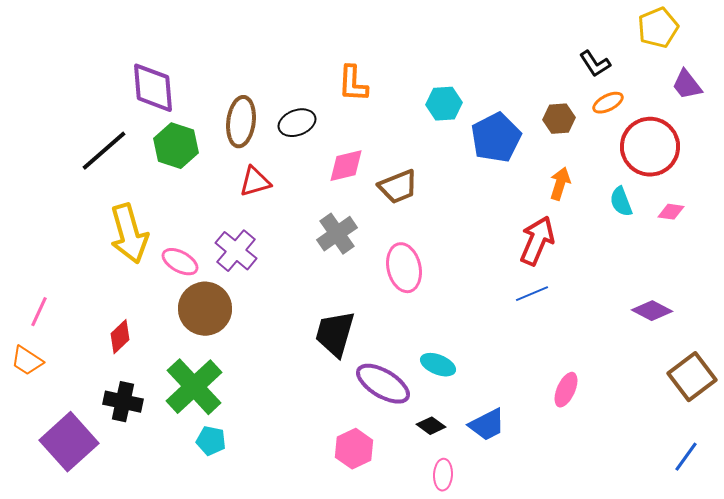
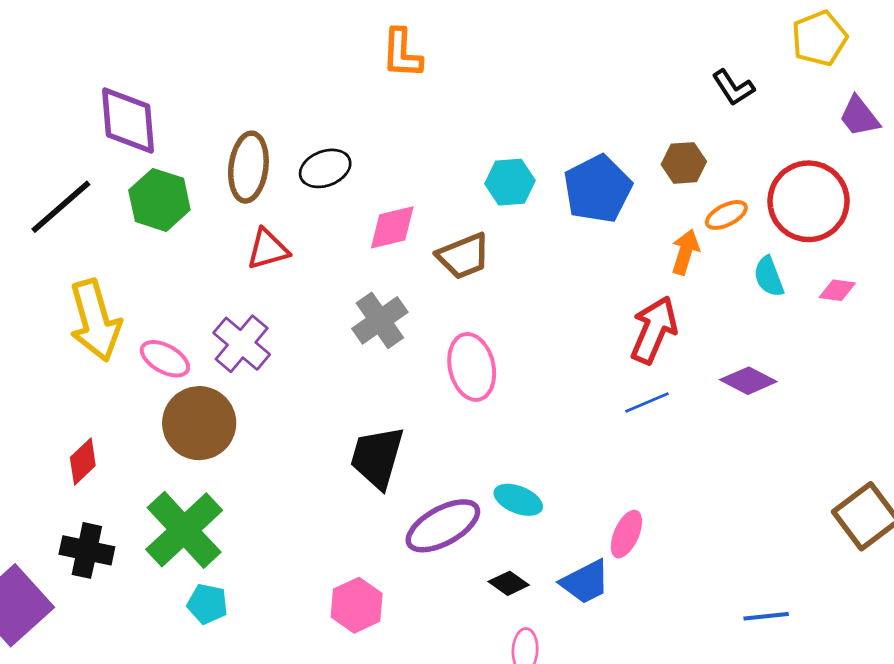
orange L-shape: (353, 84) -> (402, 53), moved
orange ellipse: (608, 103) -> (726, 215), moved
cyan hexagon: (444, 104) -> (510, 182), moved
purple diamond: (652, 311) -> (748, 381), moved
purple ellipse: (383, 384) -> (443, 526), turned -60
pink ellipse: (566, 390) -> (626, 534), moved
pink hexagon: (354, 449) -> (357, 605), moved
blue line: (686, 457) -> (766, 616), moved, turned 48

